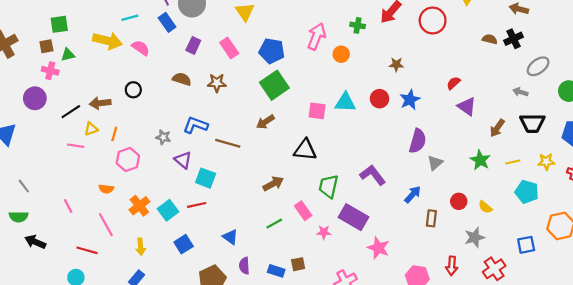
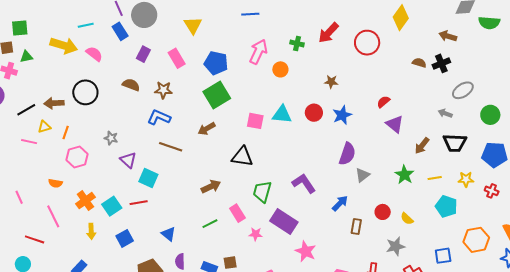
black circle: (133, 90) -> (85, 92), size x1.6
blue L-shape: (195, 125) -> (159, 117), moved
yellow arrow: (141, 247) -> (91, 231), moved

